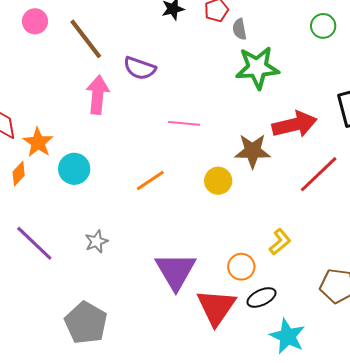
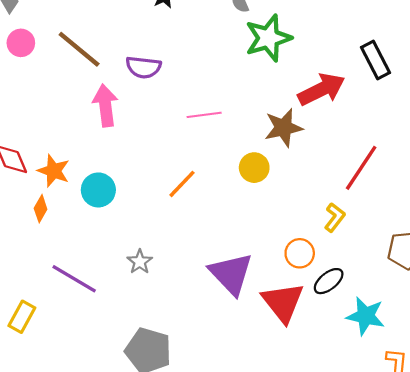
red line: (319, 174) -> (361, 168), moved

